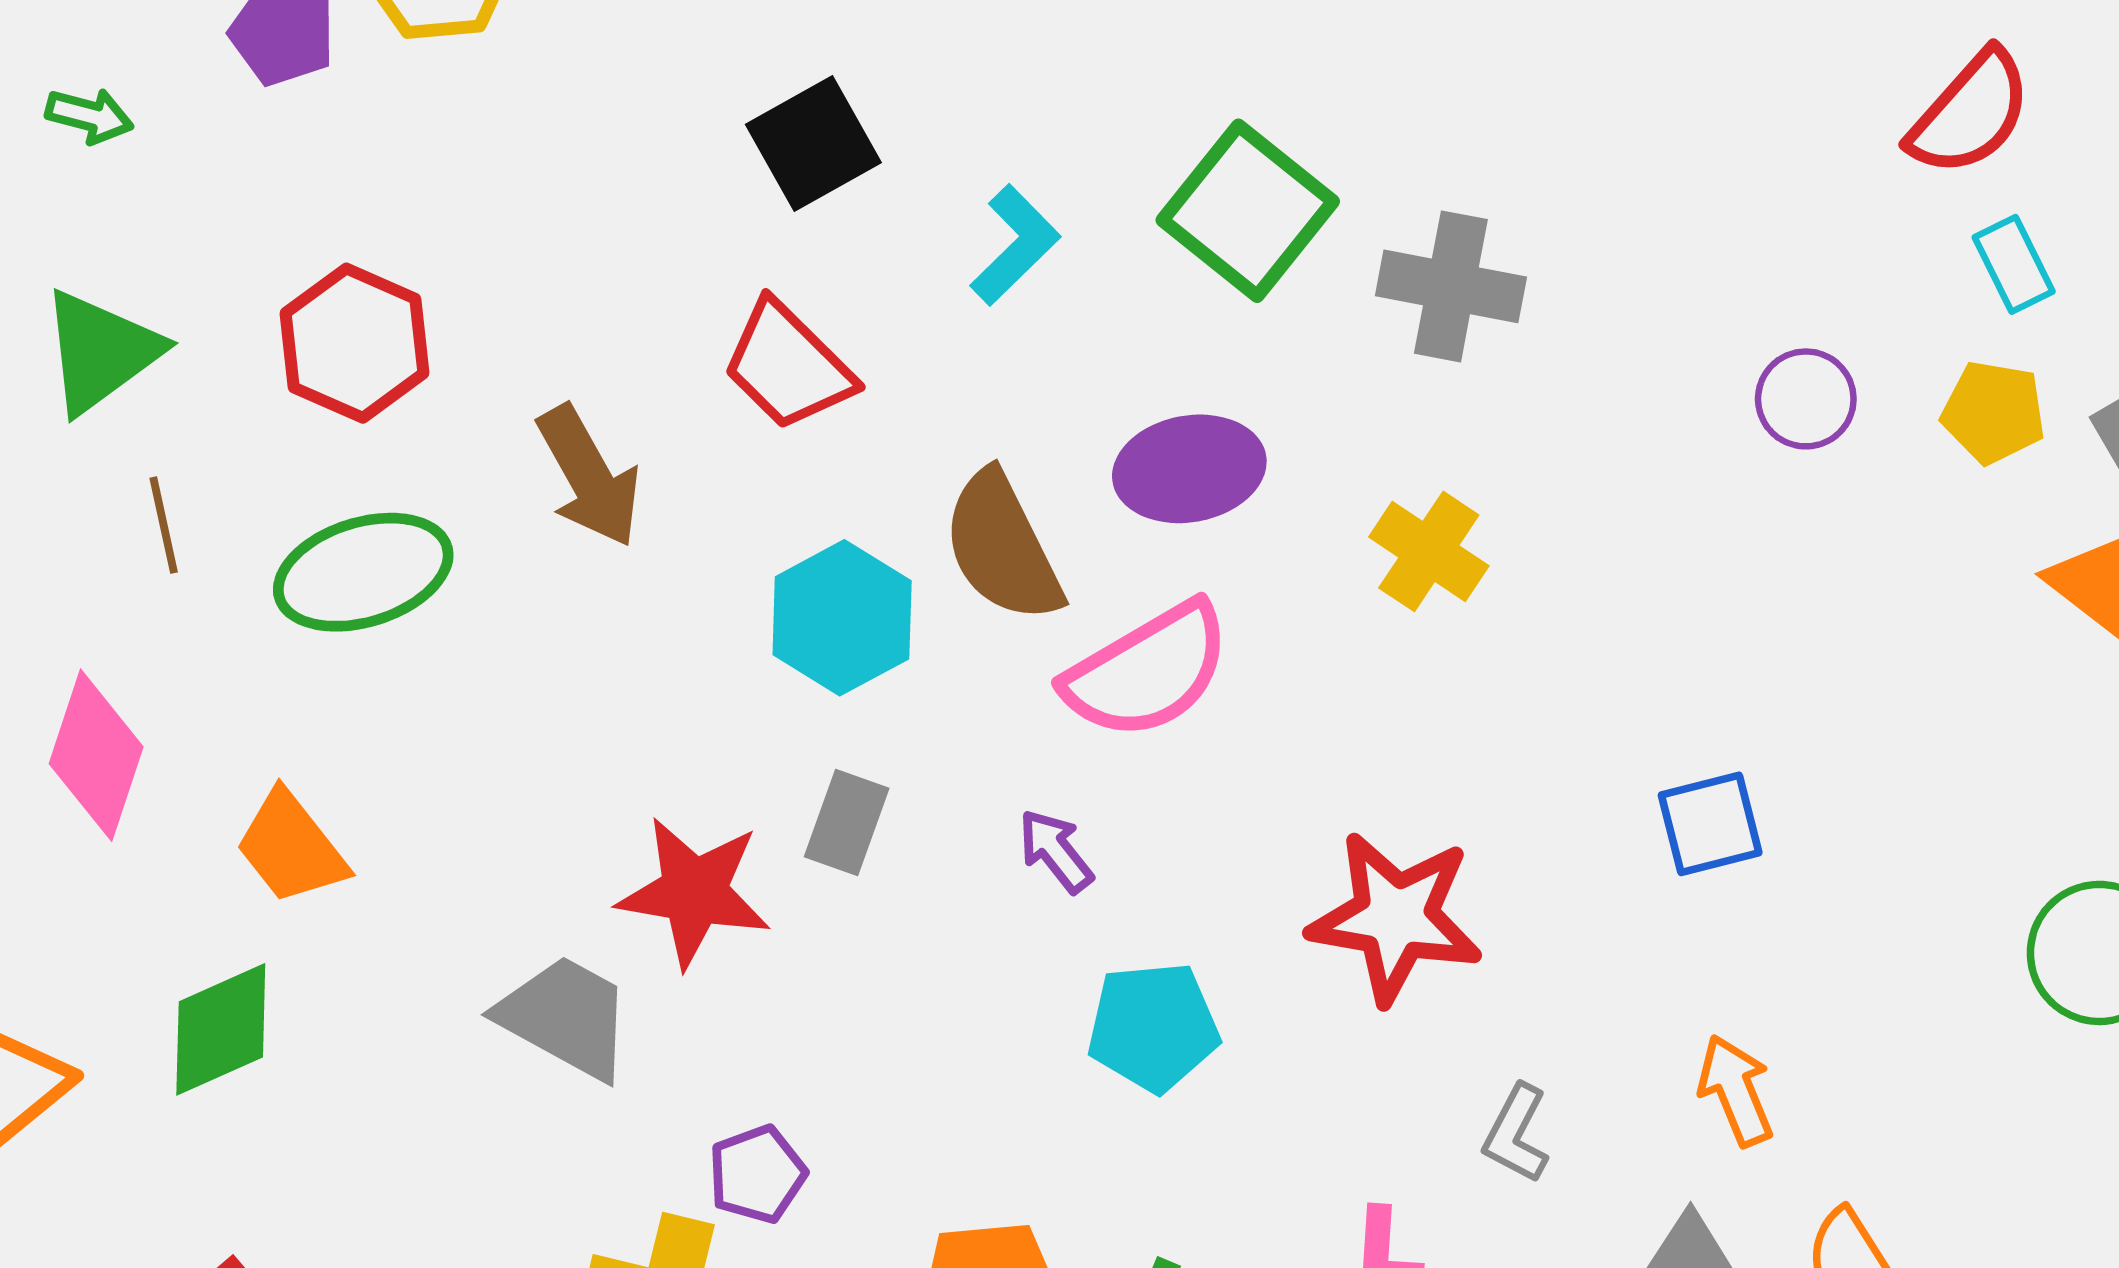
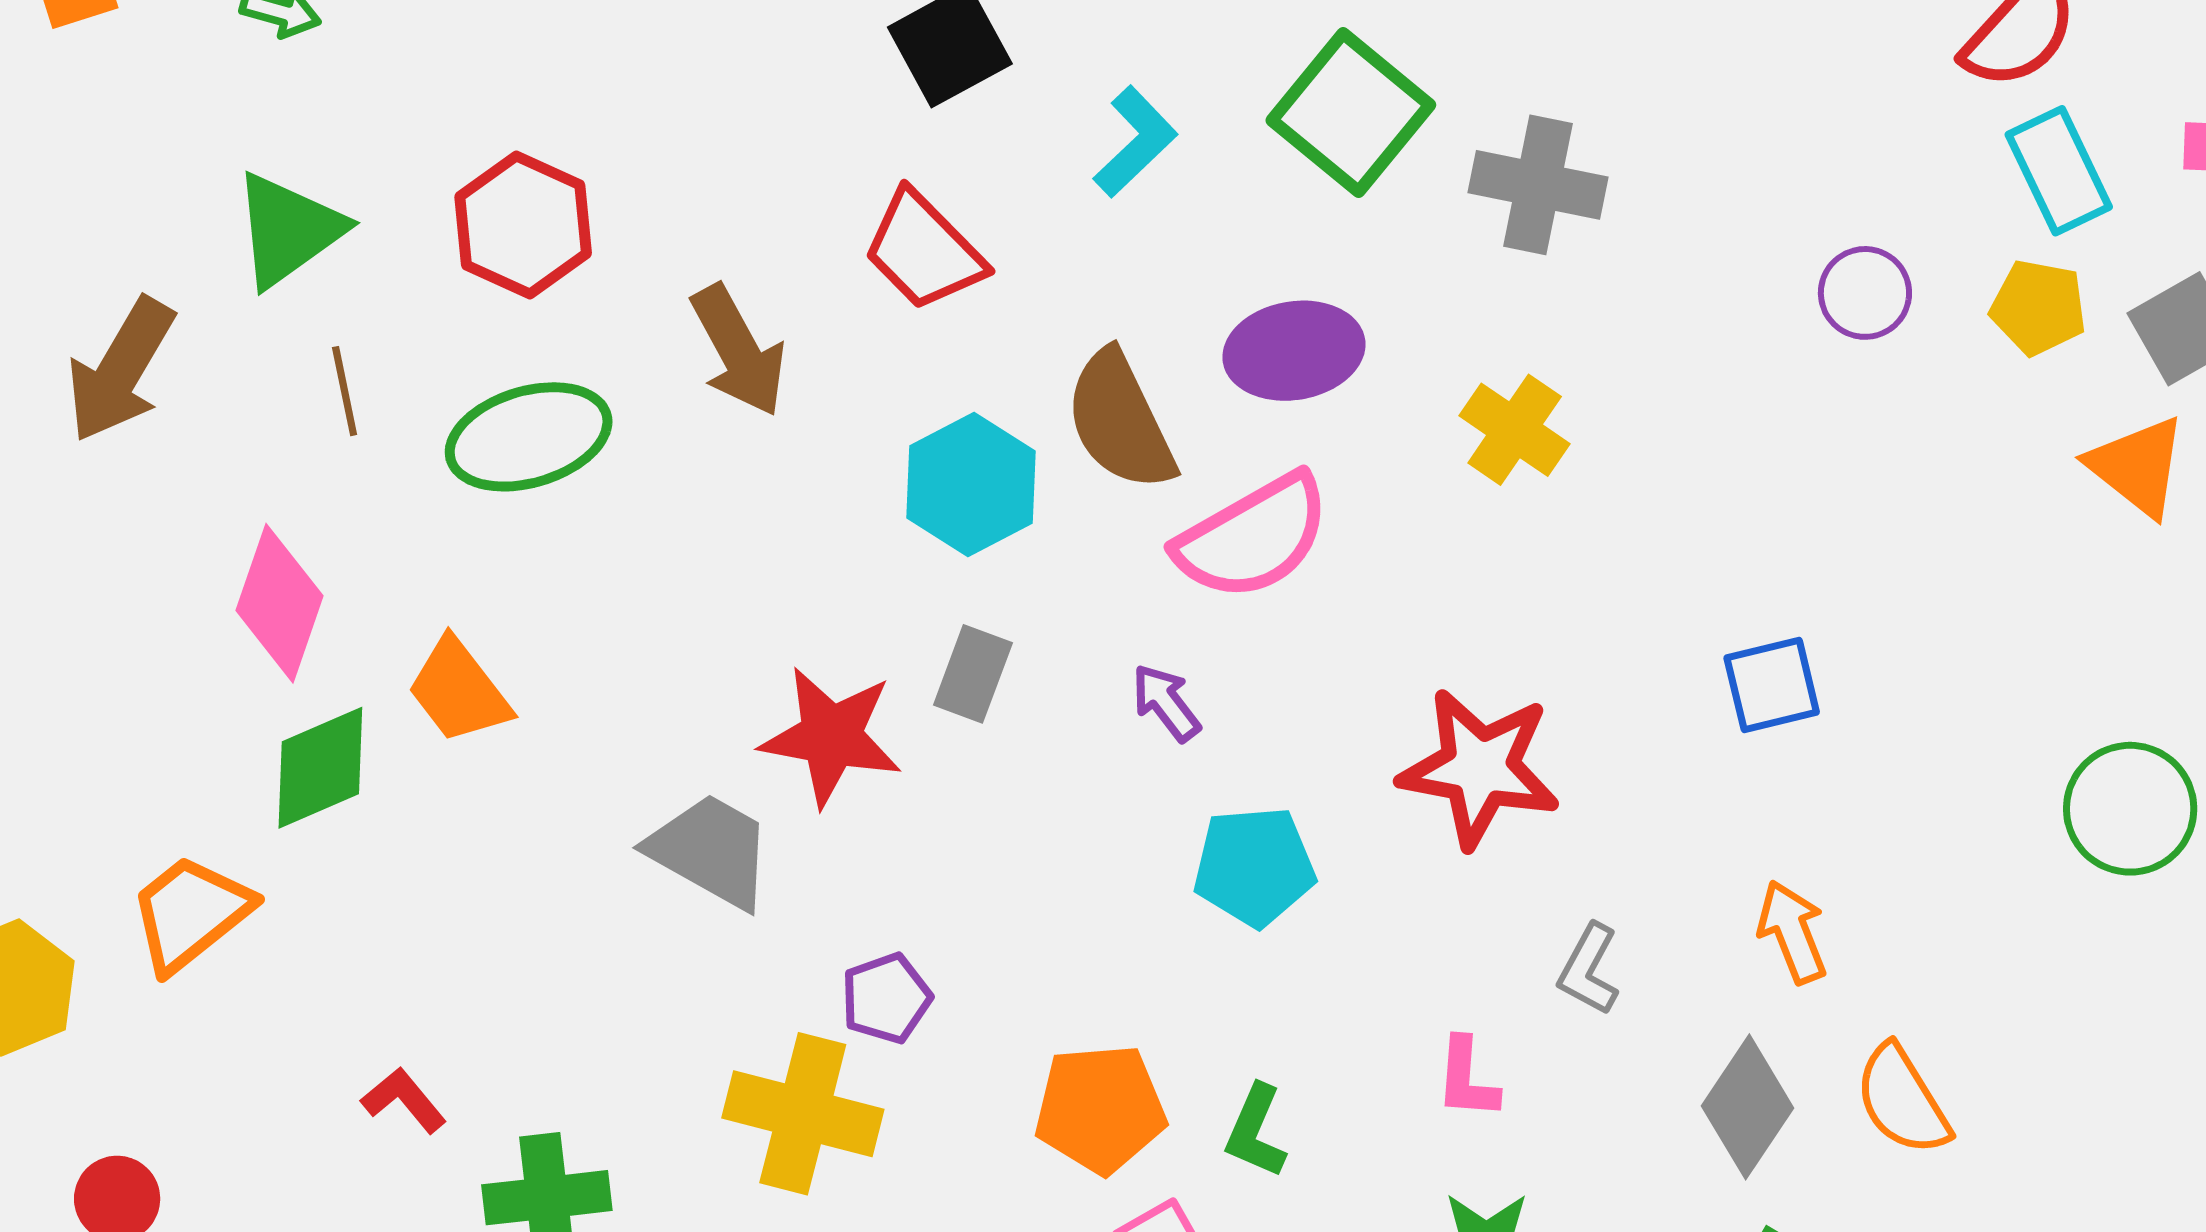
cyan rectangle: (2014, 264) -> (2059, 171), size x1.4
green diamond: (221, 1029) -> (320, 768), moved

